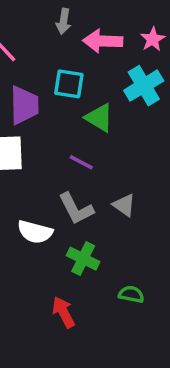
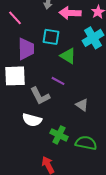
gray L-shape: (76, 209) -> (40, 96), moved
green semicircle: (131, 294) -> (86, 143), moved, size x1.5

